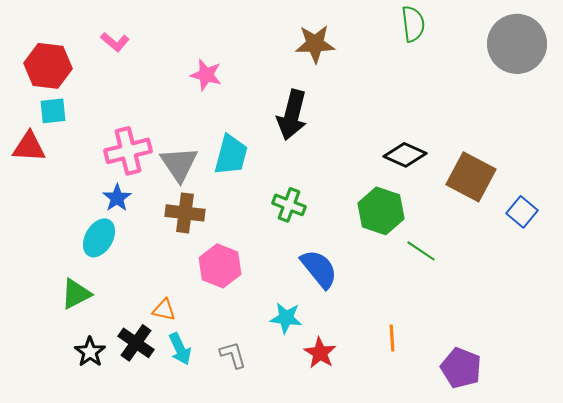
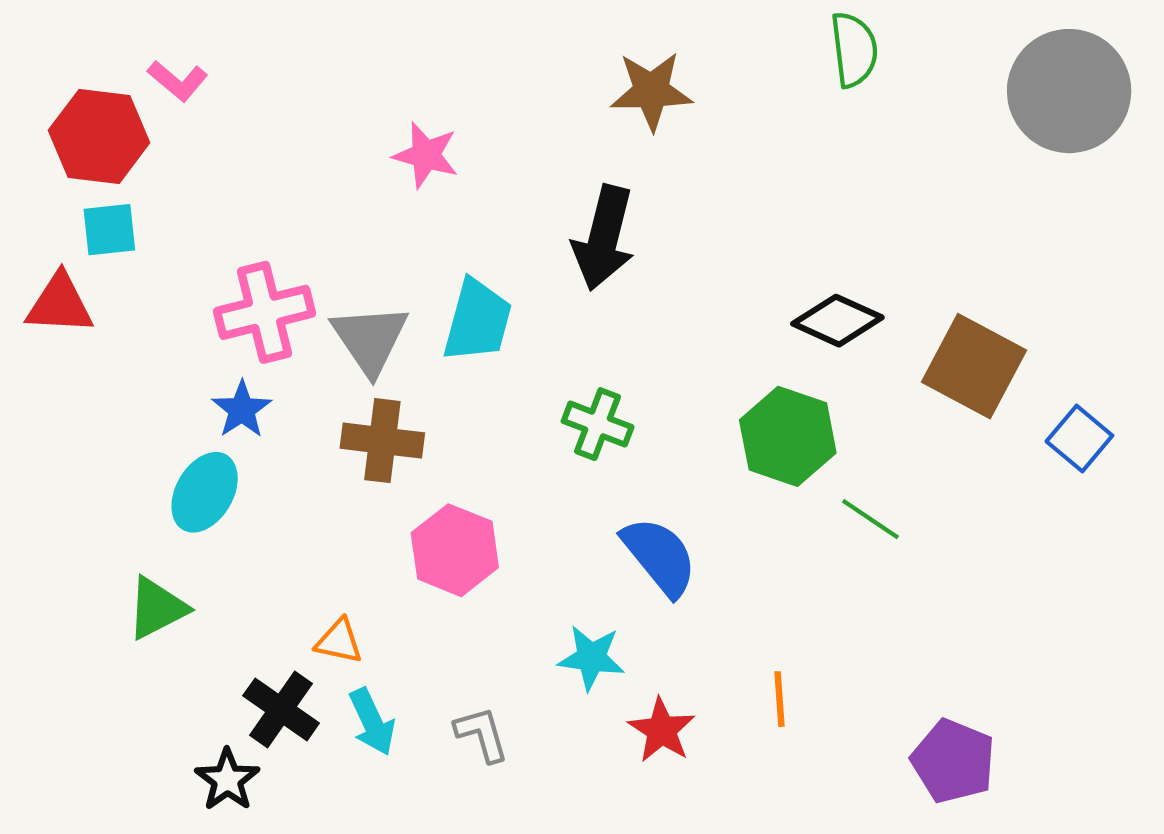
pink L-shape: (115, 42) -> (178, 81), moved
orange line: (392, 338) -> (780, 699), moved
black star: (90, 352) -> (227, 780), moved

